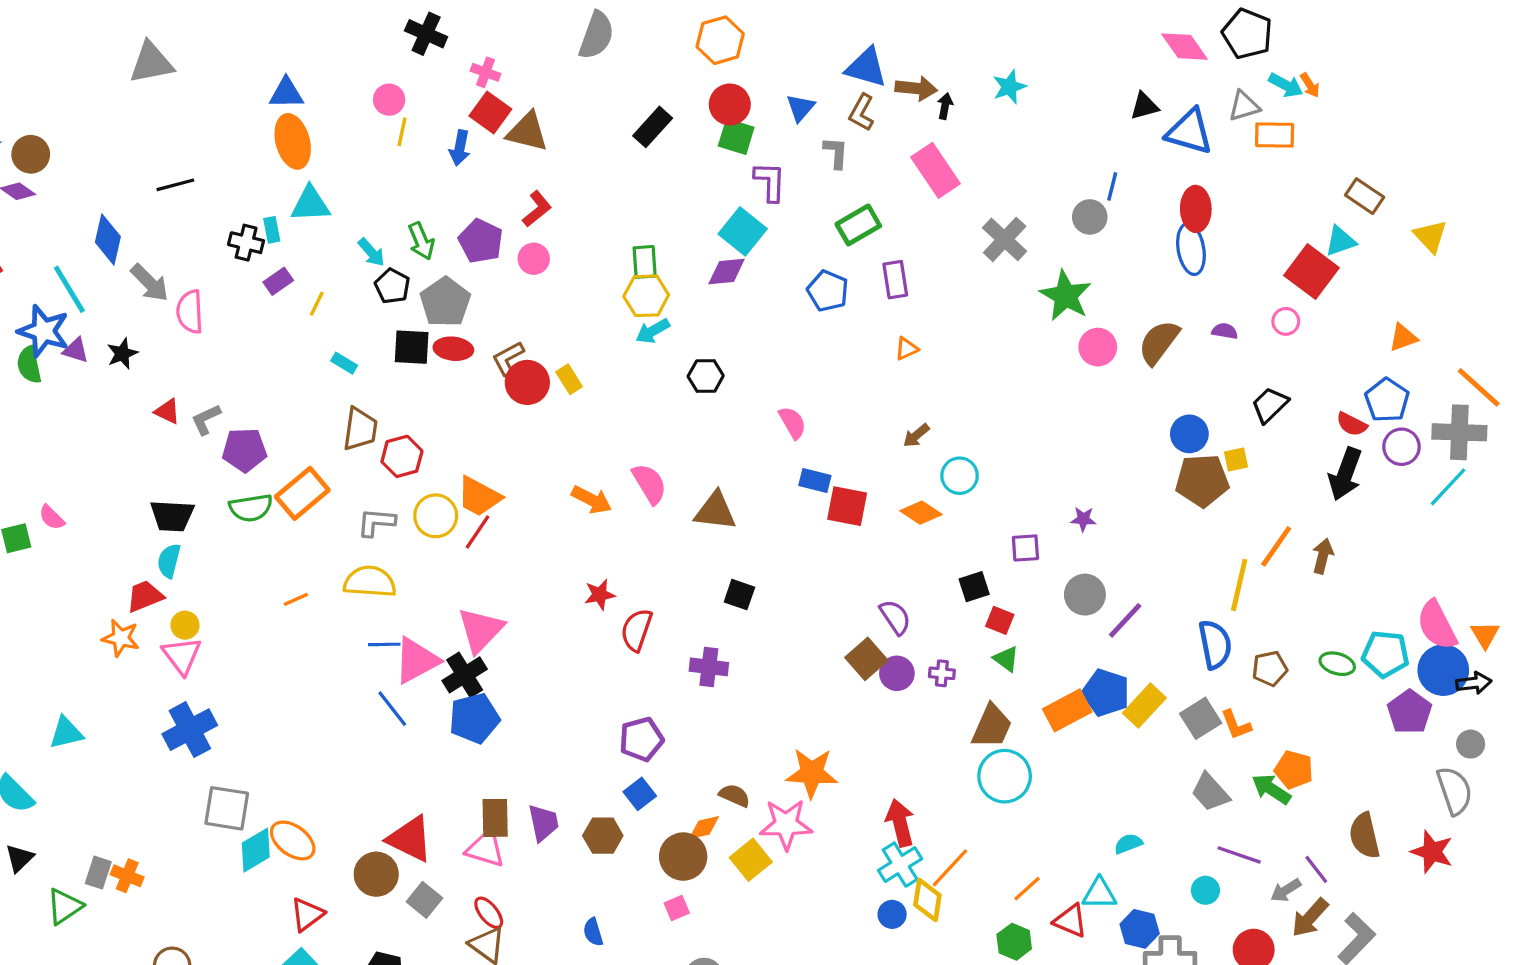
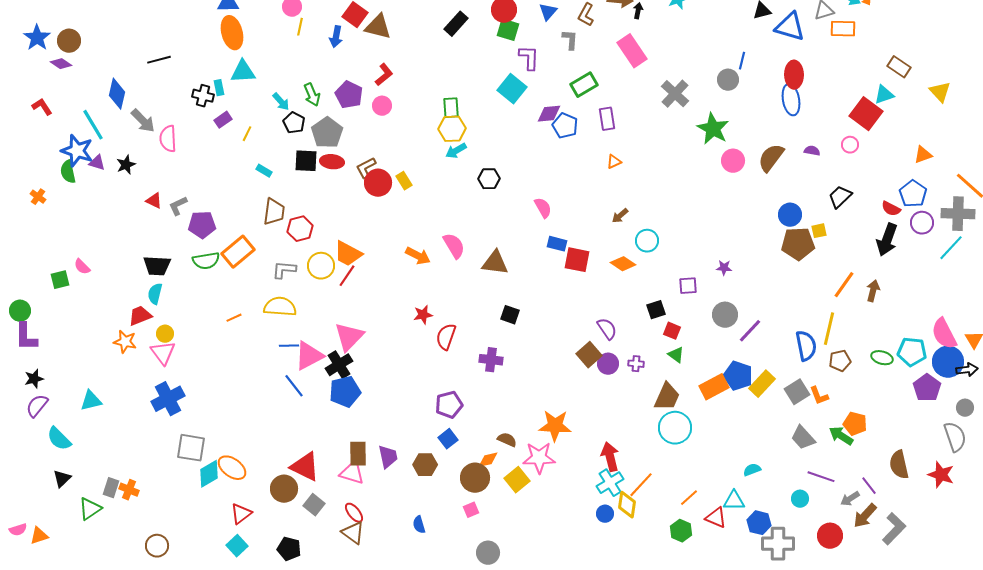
purple diamond: (727, 272) -> (549, 114), moved
yellow line: (1239, 585) -> (829, 329), moved

